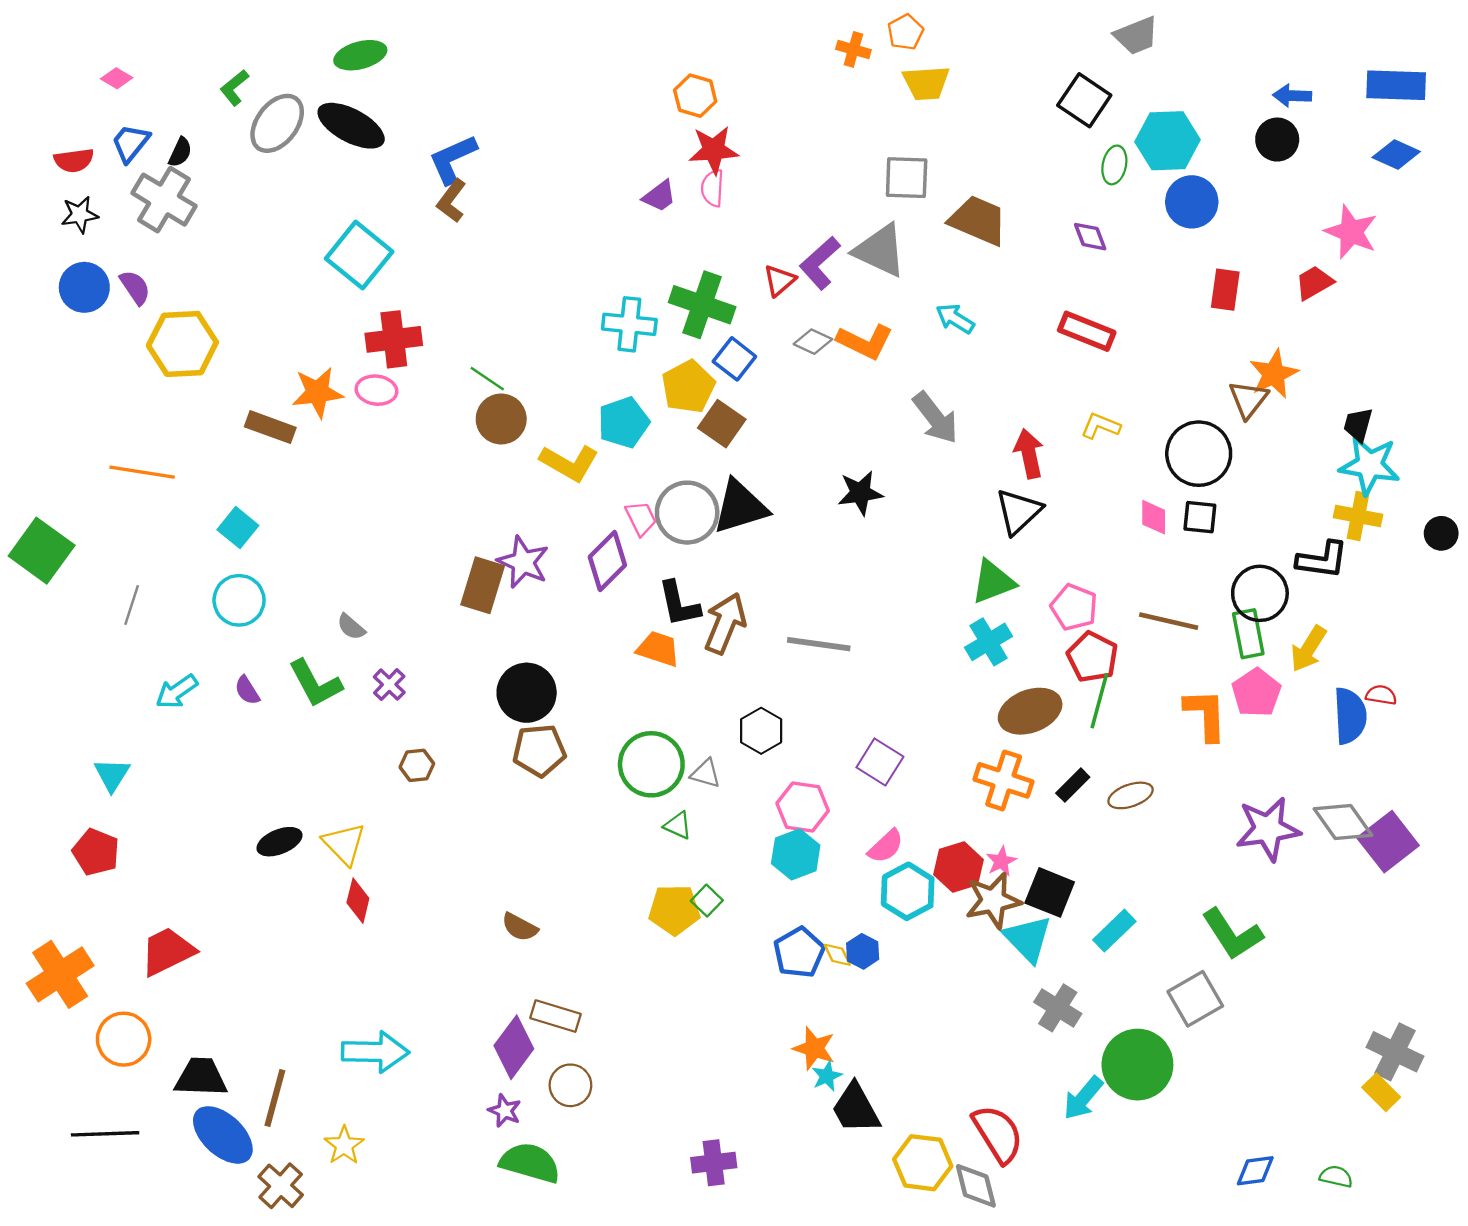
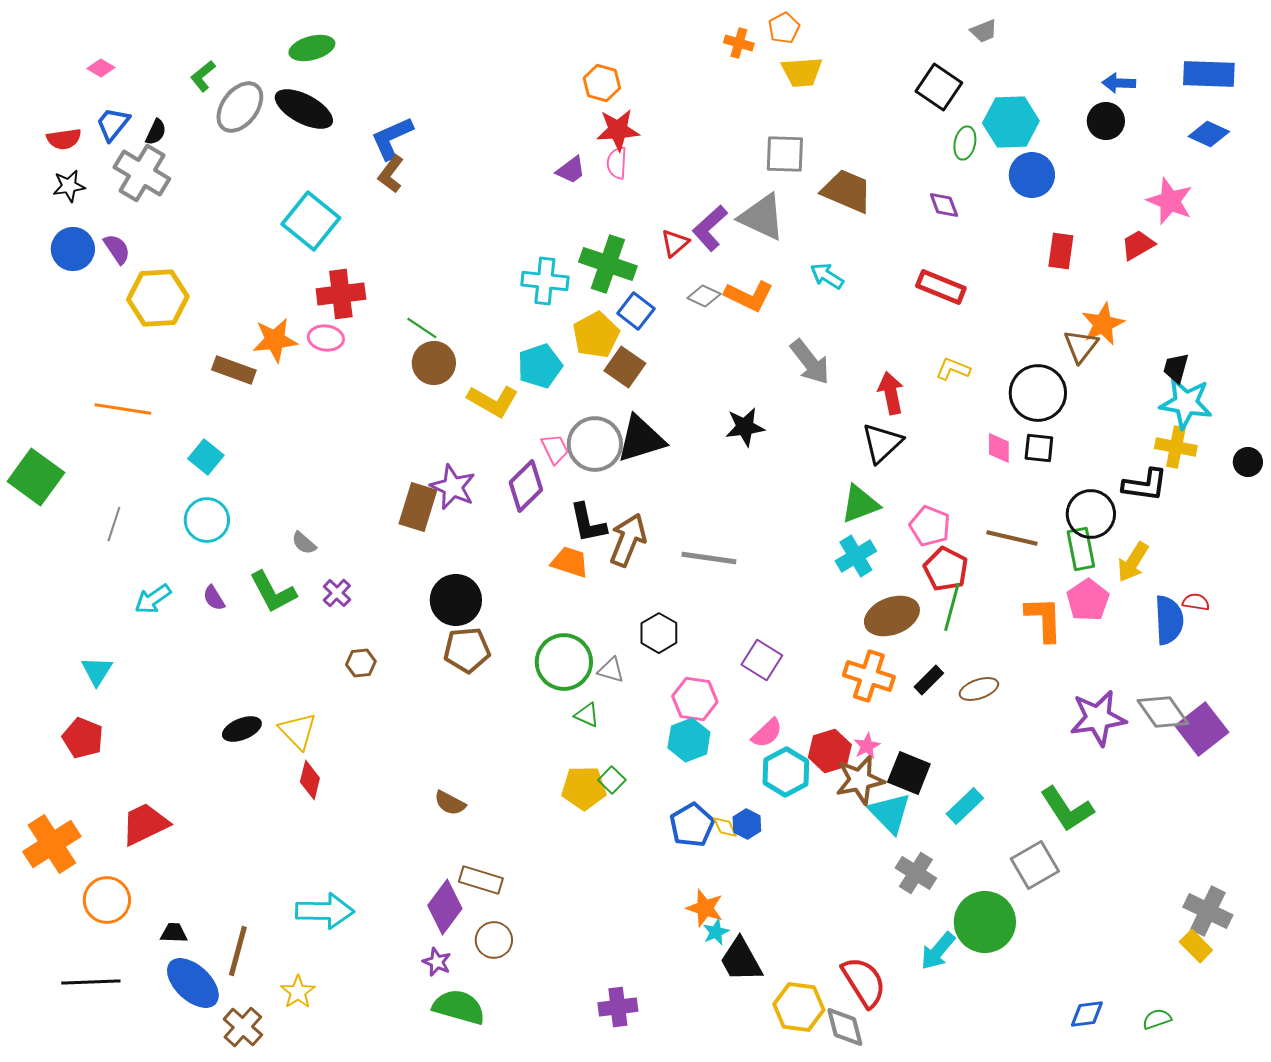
gray trapezoid: (1136, 36) -> (984, 31), size x0.7
black trapezoid: (201, 1077) -> (174, 933), size x0.6
green semicircle: (1336, 1177) -> (1157, 1019), turned -32

